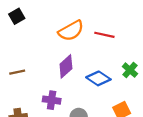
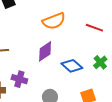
red line: (104, 35) -> (94, 28), moved
purple cross: (52, 100) -> (19, 79), moved

